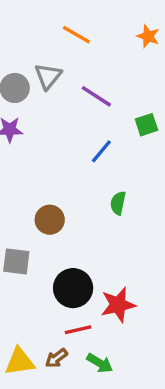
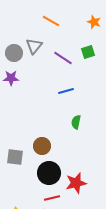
green square: (146, 125) -> (88, 52), moved
blue line: (101, 151) -> (66, 91), turned 35
brown circle: (50, 220) -> (42, 146), moved

